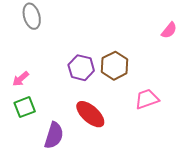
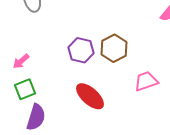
purple semicircle: (54, 135) -> (36, 117), moved

